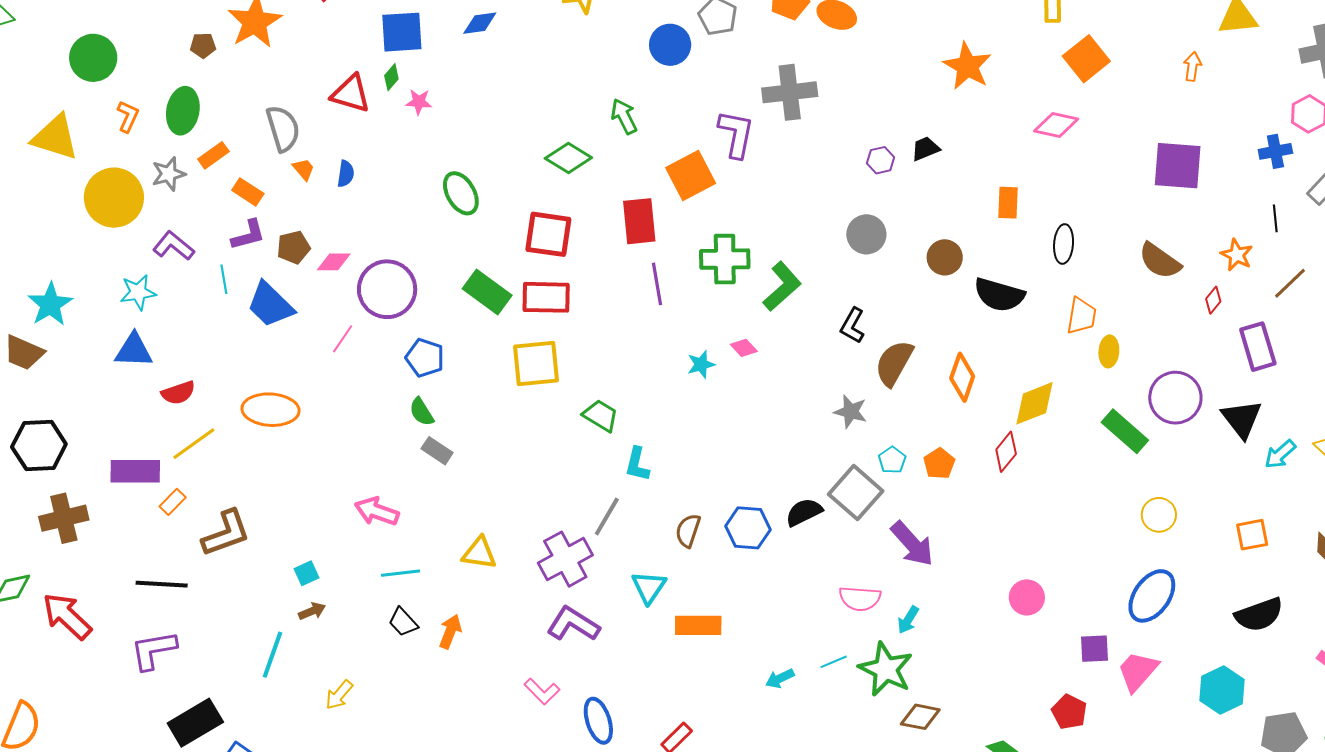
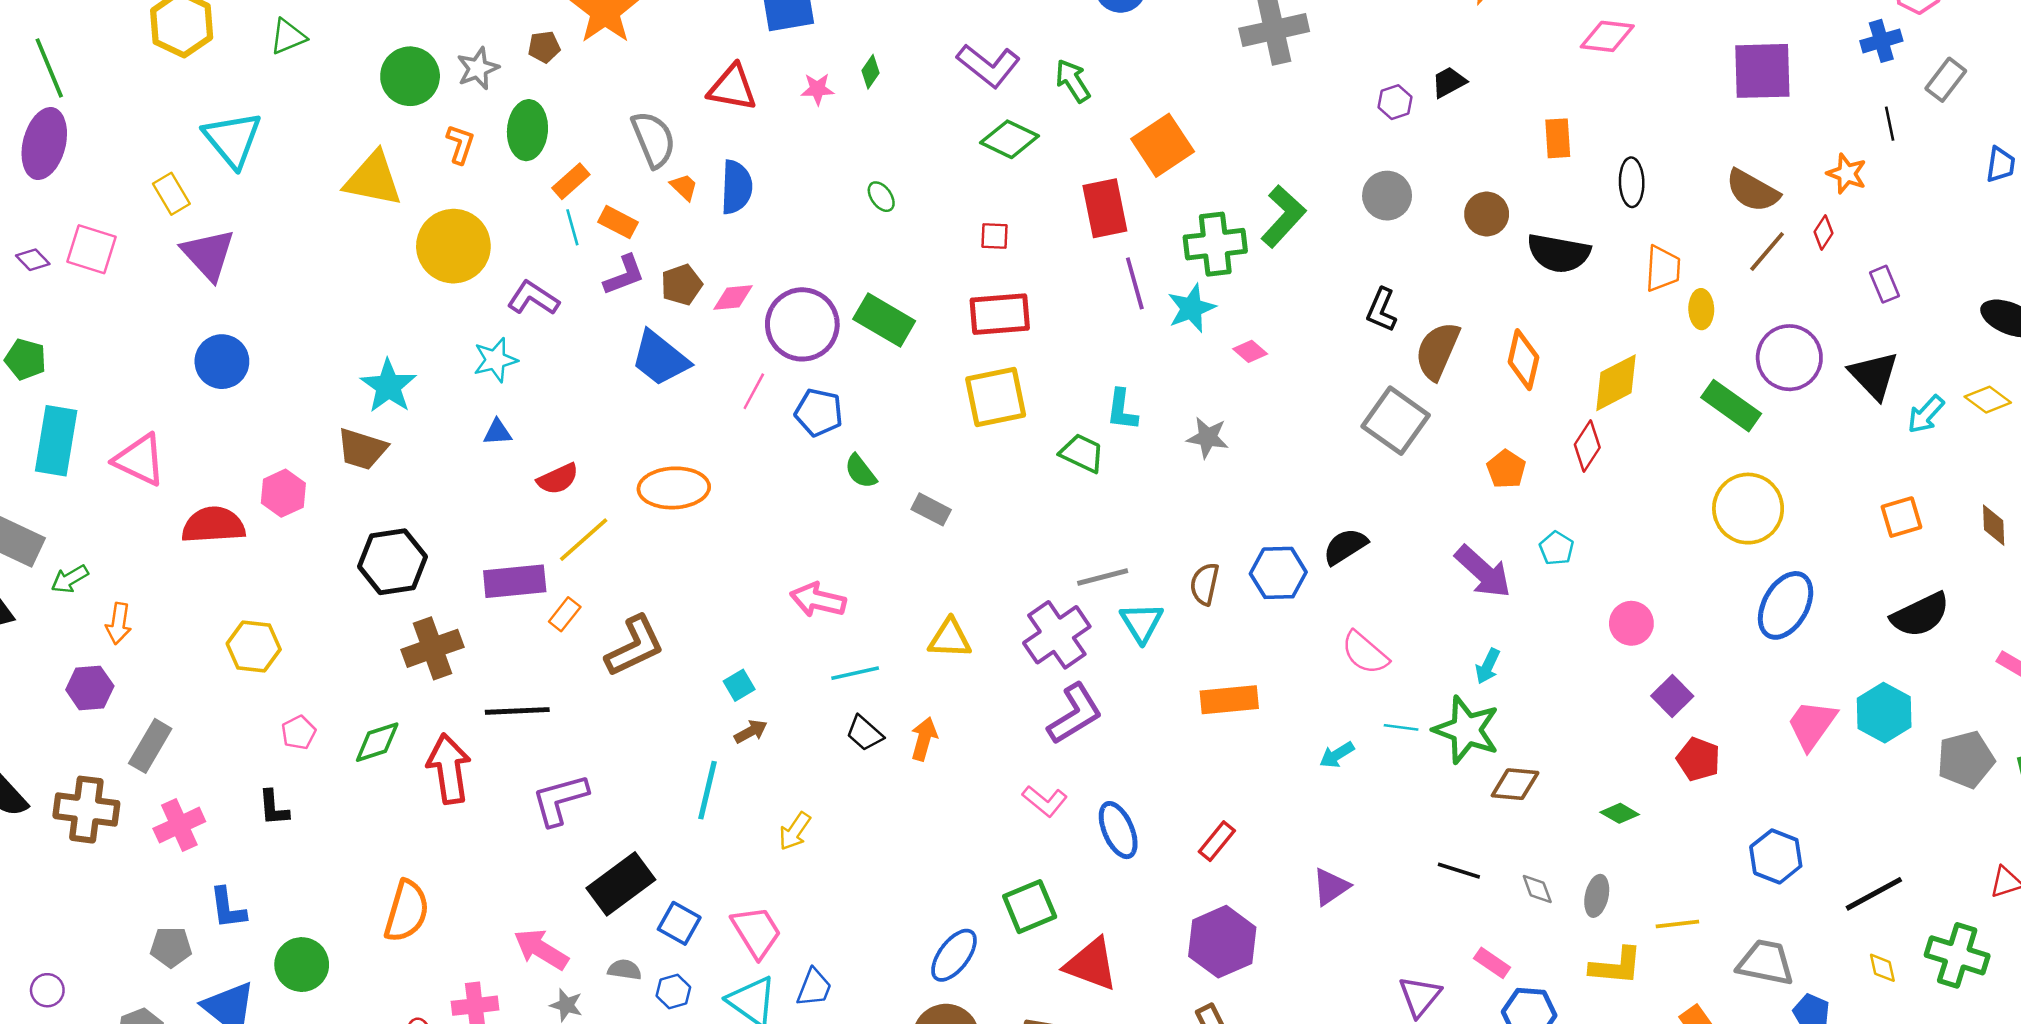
green diamond: (391, 77) -> (870, 72), moved
purple L-shape: (736, 134) -> (988, 66), moved, turned 123
gray star: (169, 174) -> (478, 68), moved
blue semicircle: (346, 174) -> (736, 187), size x1.6
green ellipse: (461, 193) -> (881, 197), size x0.6
red square: (548, 234) -> (994, 236), size x0.5
cyan line: (224, 279) -> (572, 227), moved
brown line: (1290, 283) -> (1767, 252), moved
green L-shape: (782, 286) -> (1283, 216), moved
green rectangle: (487, 292) -> (884, 320), moved
purple rectangle: (1258, 347) -> (1885, 284), size x0.6
blue triangle: (134, 350) -> (497, 432), size x0.6
blue pentagon: (425, 358) -> (819, 412), moved
cyan star: (701, 364) -> (1191, 308), moved, size x1.4
gray star: (851, 412) -> (1208, 437), moved
gray rectangle: (437, 451) -> (931, 509), moved
cyan pentagon: (892, 460) -> (1557, 548), moved
cyan L-shape: (637, 464) -> (1122, 410), moved
gray square: (856, 493) -> (1396, 421), moved
yellow circle: (1159, 515) -> (1748, 509), moved, size x1.6
gray line: (607, 517) -> (1103, 577), turned 51
black line: (162, 584) -> (517, 711), moved
cyan triangle: (649, 587) -> (1142, 622), moved
pink semicircle: (860, 598) -> (1365, 653), moved, turned 42
red arrow: (67, 616) -> (449, 769), turned 44
purple L-shape: (573, 624) -> (1075, 714), turned 122
purple square: (1094, 649) -> (1672, 696), moved, turned -36
cyan line: (834, 662) -> (1401, 727), turned 36
pink trapezoid: (1138, 671) -> (1812, 725), moved

